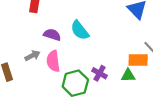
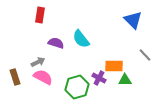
orange rectangle: (138, 60) -> (114, 66), moved
pink semicircle: (53, 61) -> (43, 77), moved, turned 126

